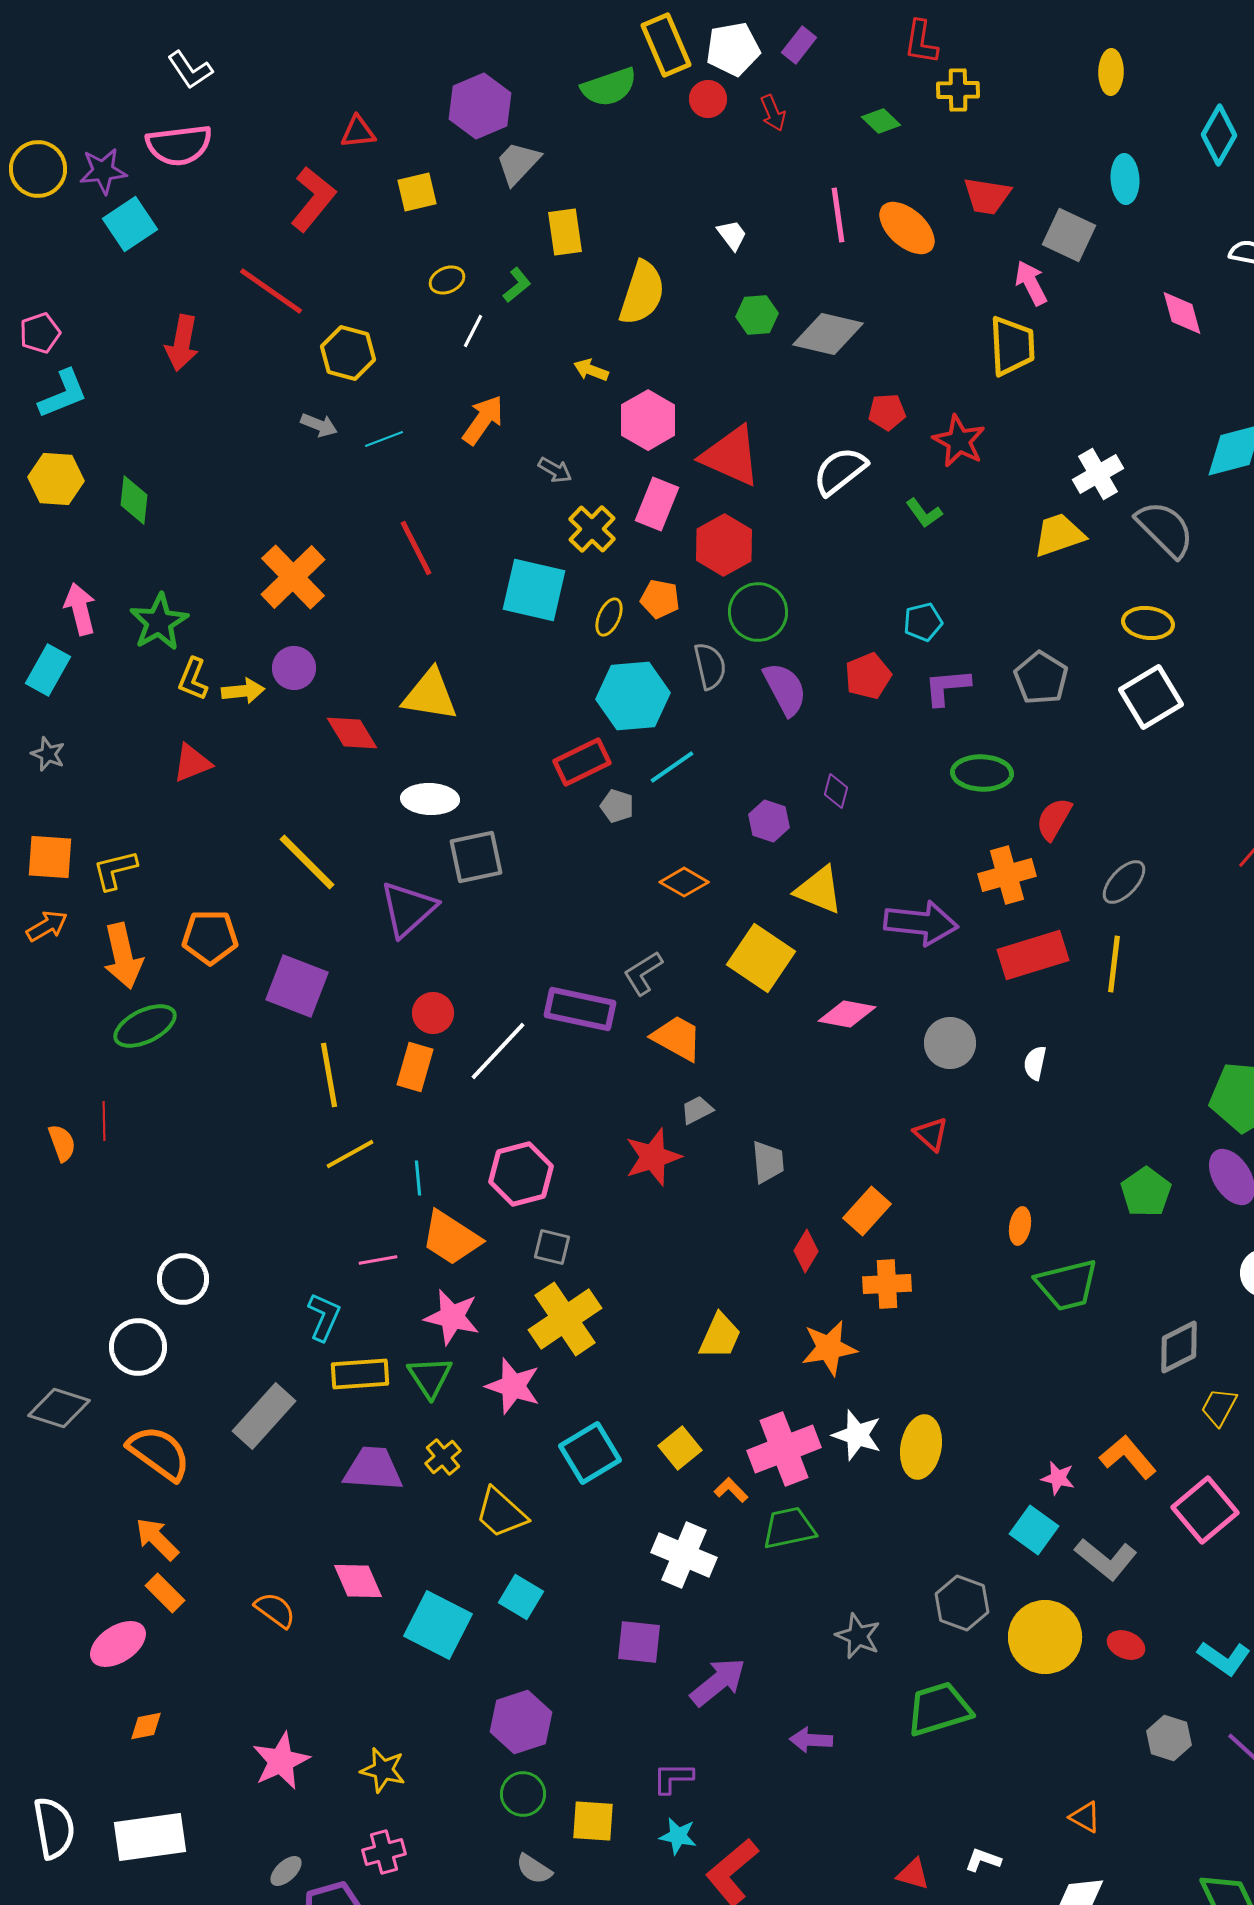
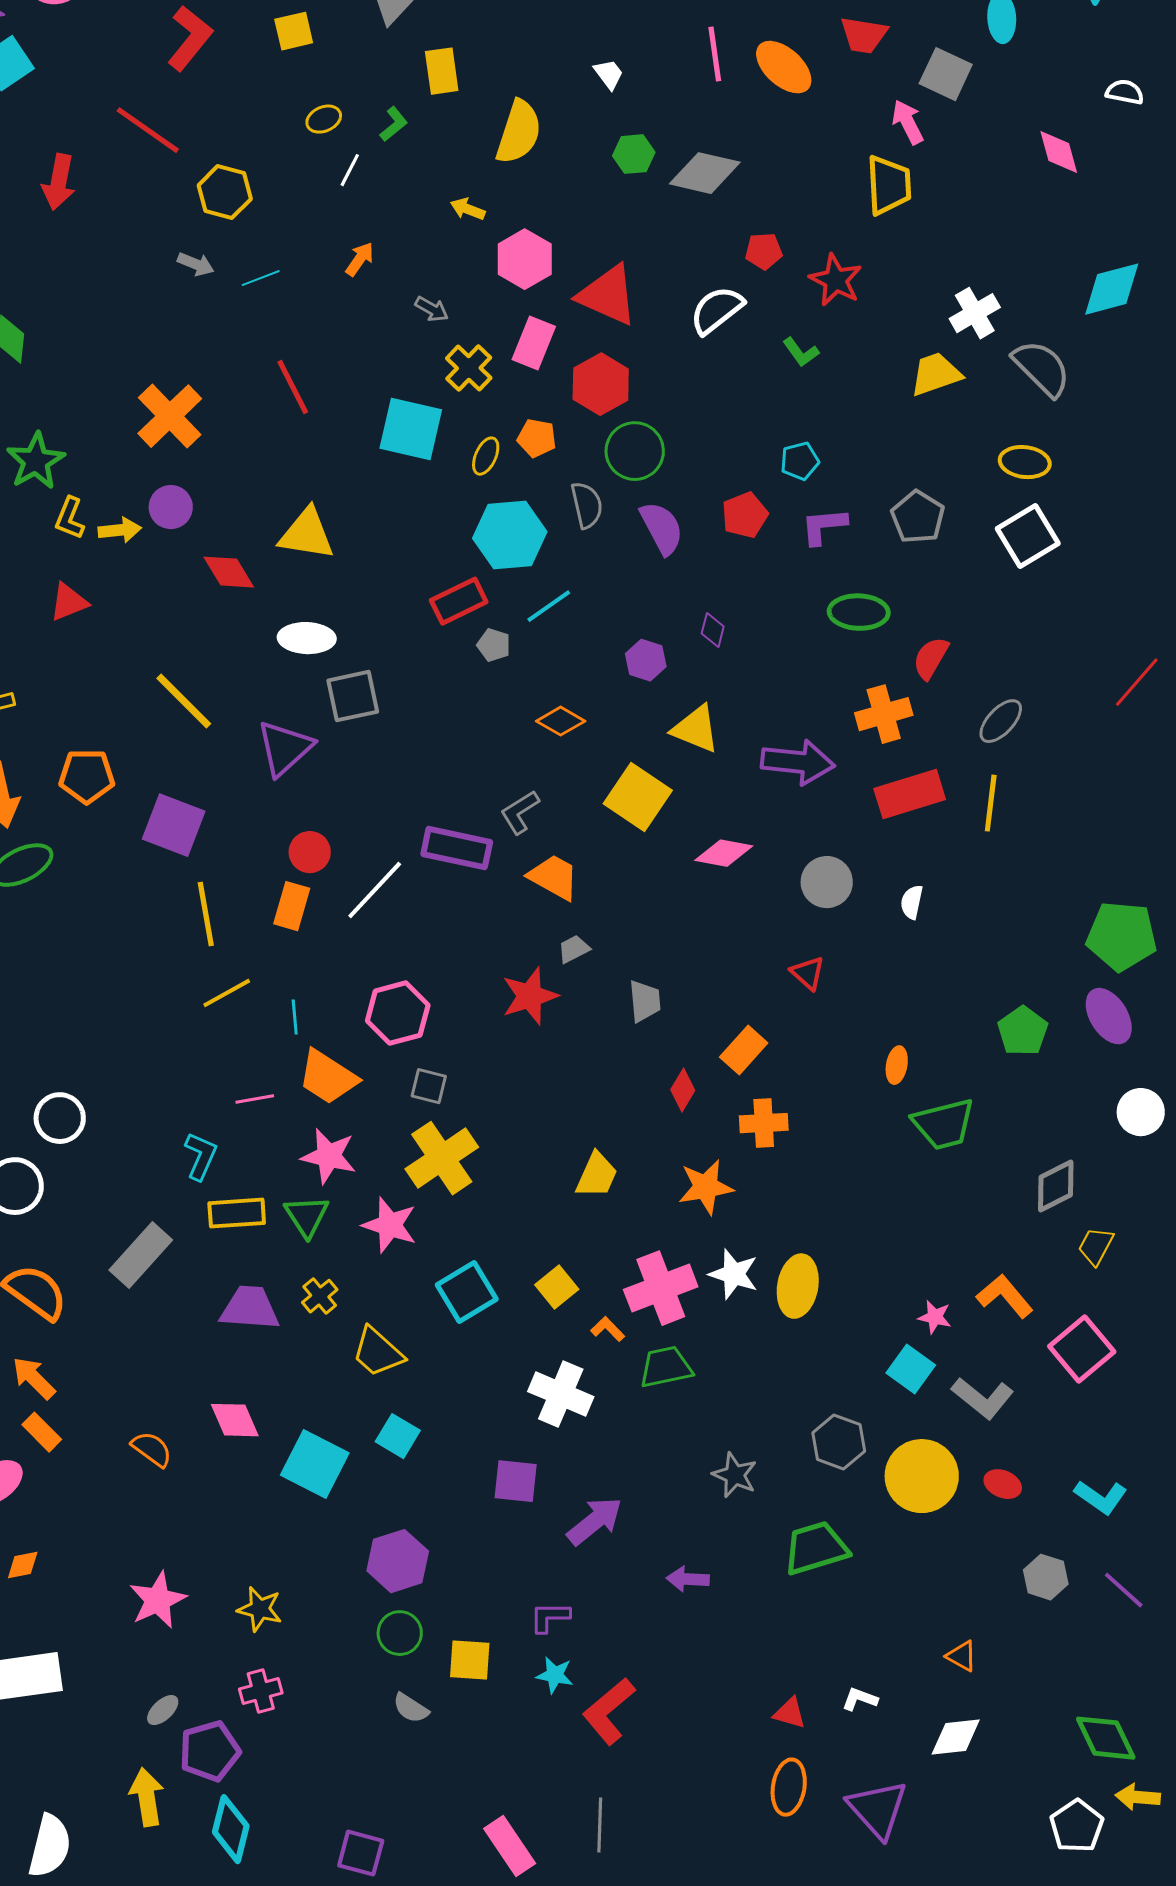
orange arrow: (483, 420) -> (360, 259), size x0.7

